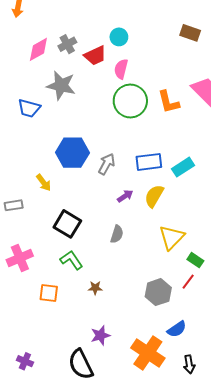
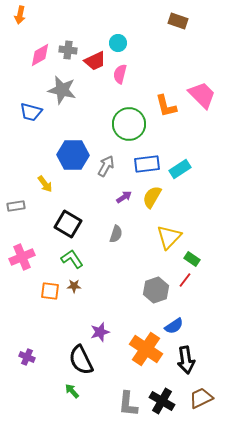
brown rectangle: (190, 33) -> (178, 21), moved
gray cross: (67, 44) -> (68, 50), turned 36
green circle: (130, 101) -> (129, 124), moved
brown star: (95, 288) -> (74, 286), moved
black arrow: (189, 364) -> (186, 360), size x1.5

